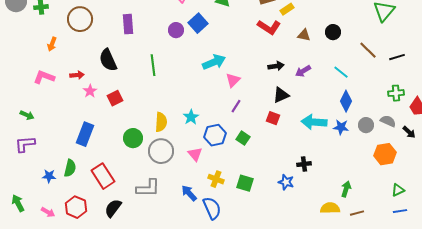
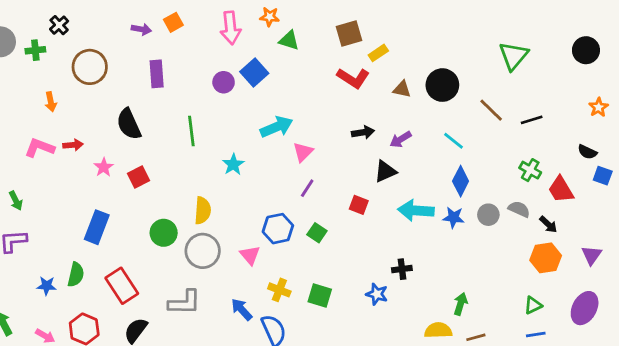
black circle: (333, 32) -> (442, 85), size x1.5
orange arrow: (52, 44) -> (51, 102), turned -32
red arrow: (77, 75) -> (73, 145), moved
green cross: (396, 93) -> (530, 170), turned 35
black triangle: (281, 95) -> (385, 171), moved
green arrow: (27, 115) -> (16, 201), turned 40
cyan star: (191, 117) -> (233, 164), moved
orange hexagon: (385, 154) -> (546, 258), moved

